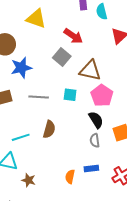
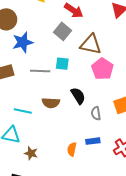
cyan square: (70, 95) -> (62, 64), moved
black semicircle: (96, 120) -> (78, 96), moved
brown semicircle: (49, 129) -> (51, 103), turned 78
cyan line: (21, 137) -> (23, 111), turned 30

